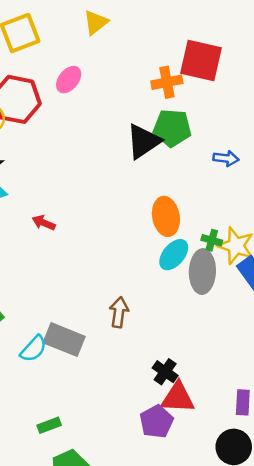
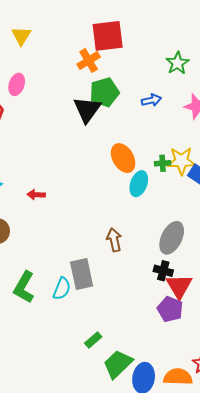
gray ellipse: (202, 272) -> (172, 238), moved, turned 44
gray rectangle: (64, 340) -> (82, 274), turned 76
red triangle: (178, 398) -> (179, 286), turned -44

